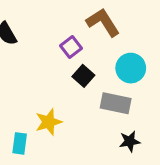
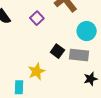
purple square: (71, 47) -> (37, 18), moved
black square: (83, 76) -> (57, 51), moved

